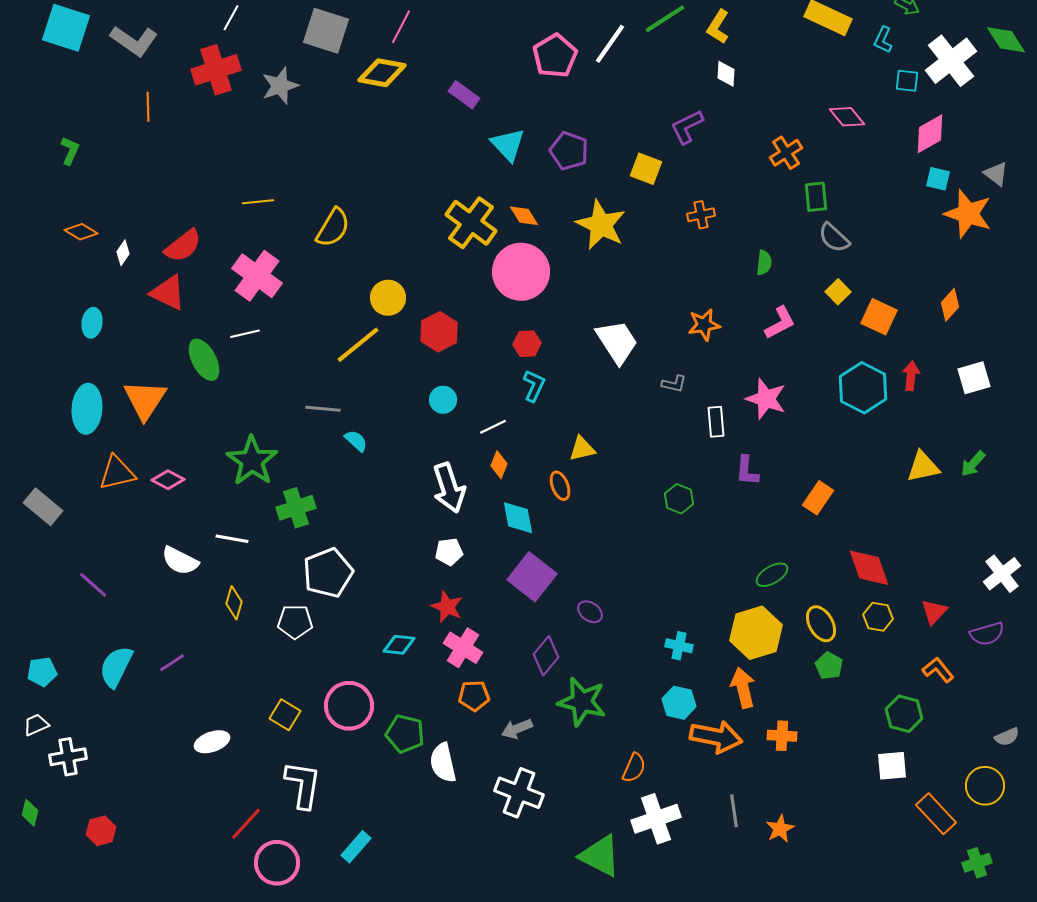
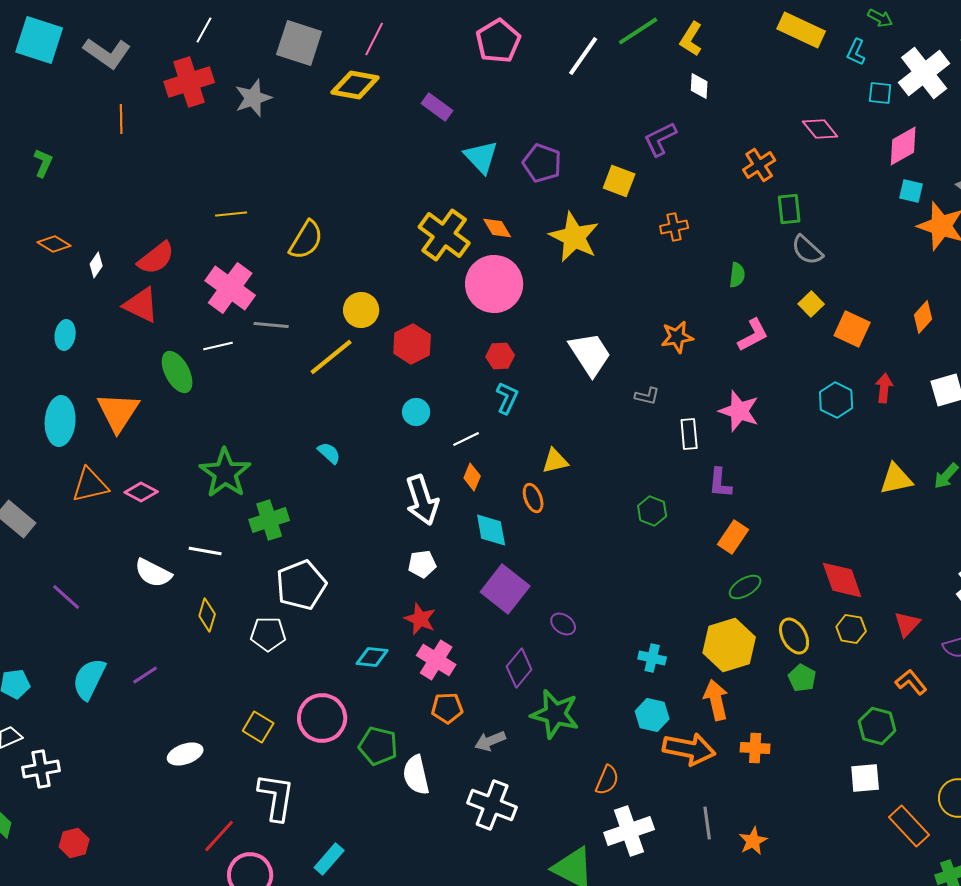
pink pentagon: (555, 56) -> (498, 41), moved
cyan hexagon: (863, 388) -> (836, 400), size x0.7
gray line: (323, 409) -> (271, 325), moved
orange rectangle: (818, 498) -> (733, 537), moved

